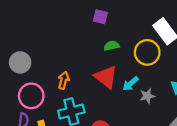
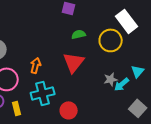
red triangle: (106, 77) -> (74, 62), turned 30
cyan arrow: (130, 84) -> (122, 84), moved

